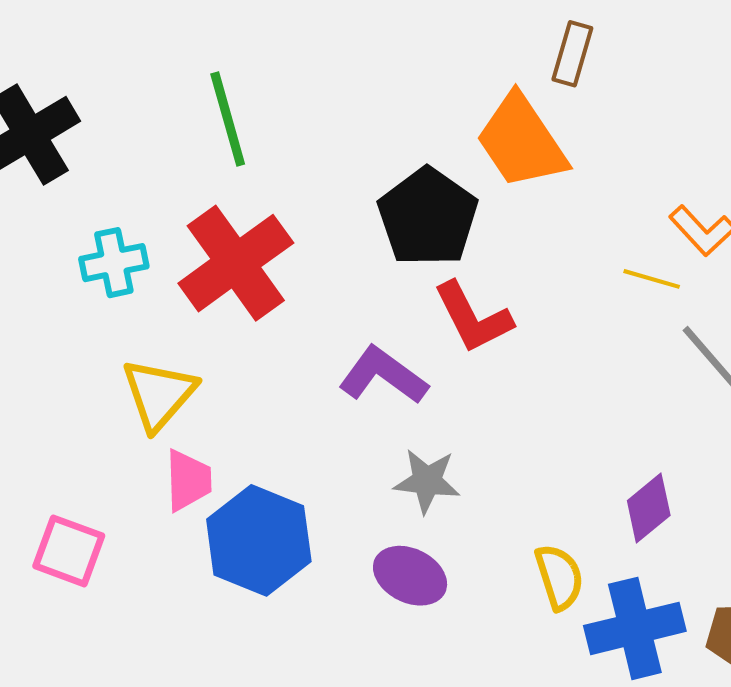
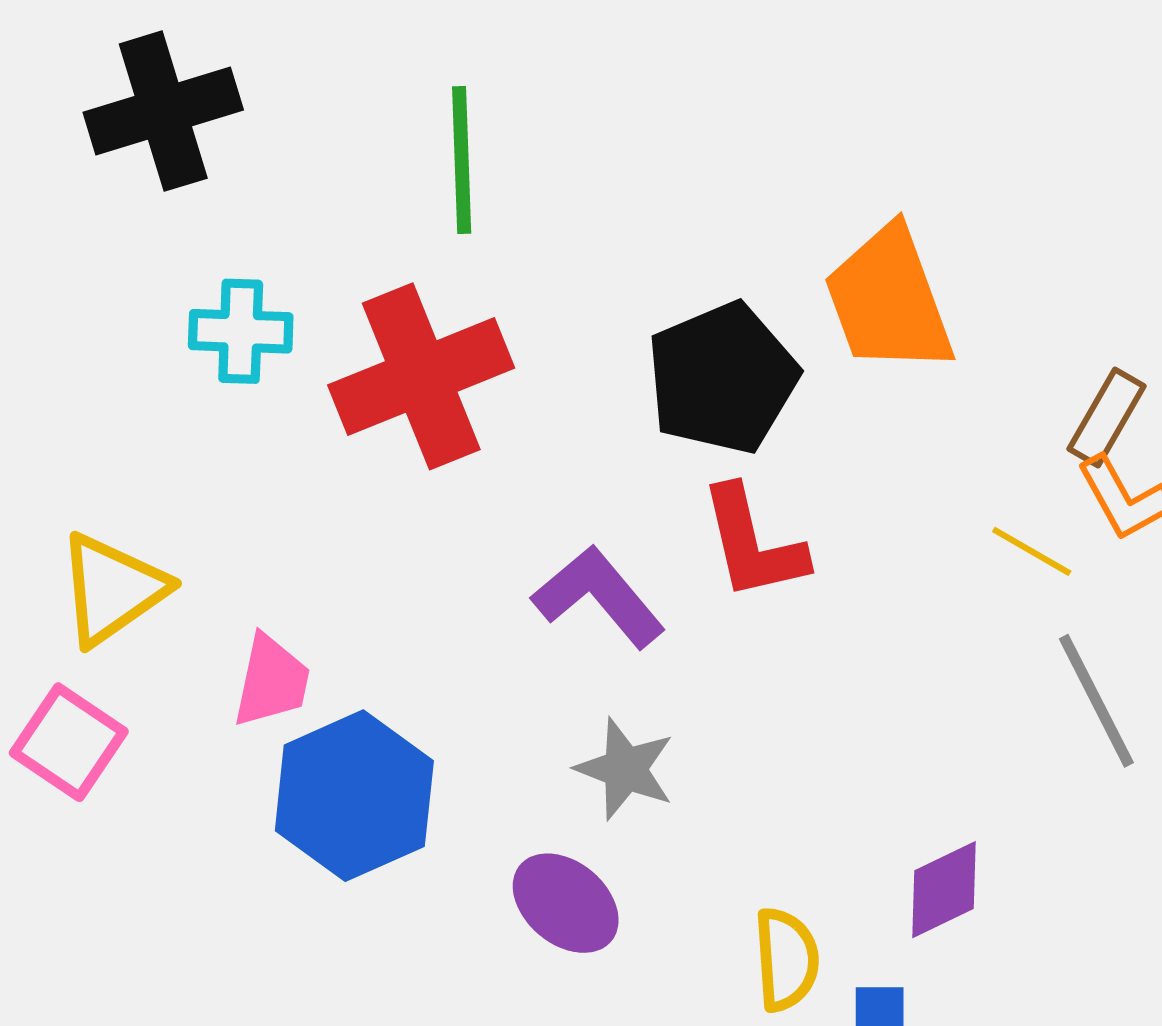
brown rectangle: (572, 54) -> (1107, 418), moved
yellow triangle: (159, 394) -> (112, 589), moved

